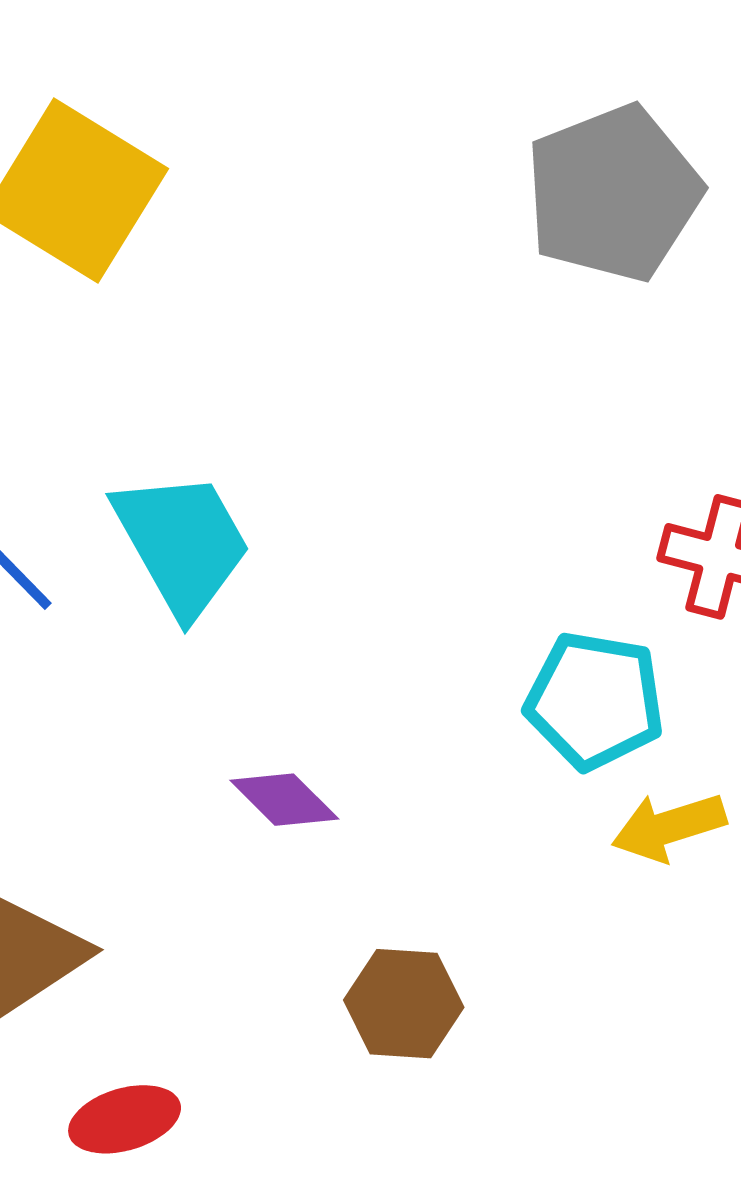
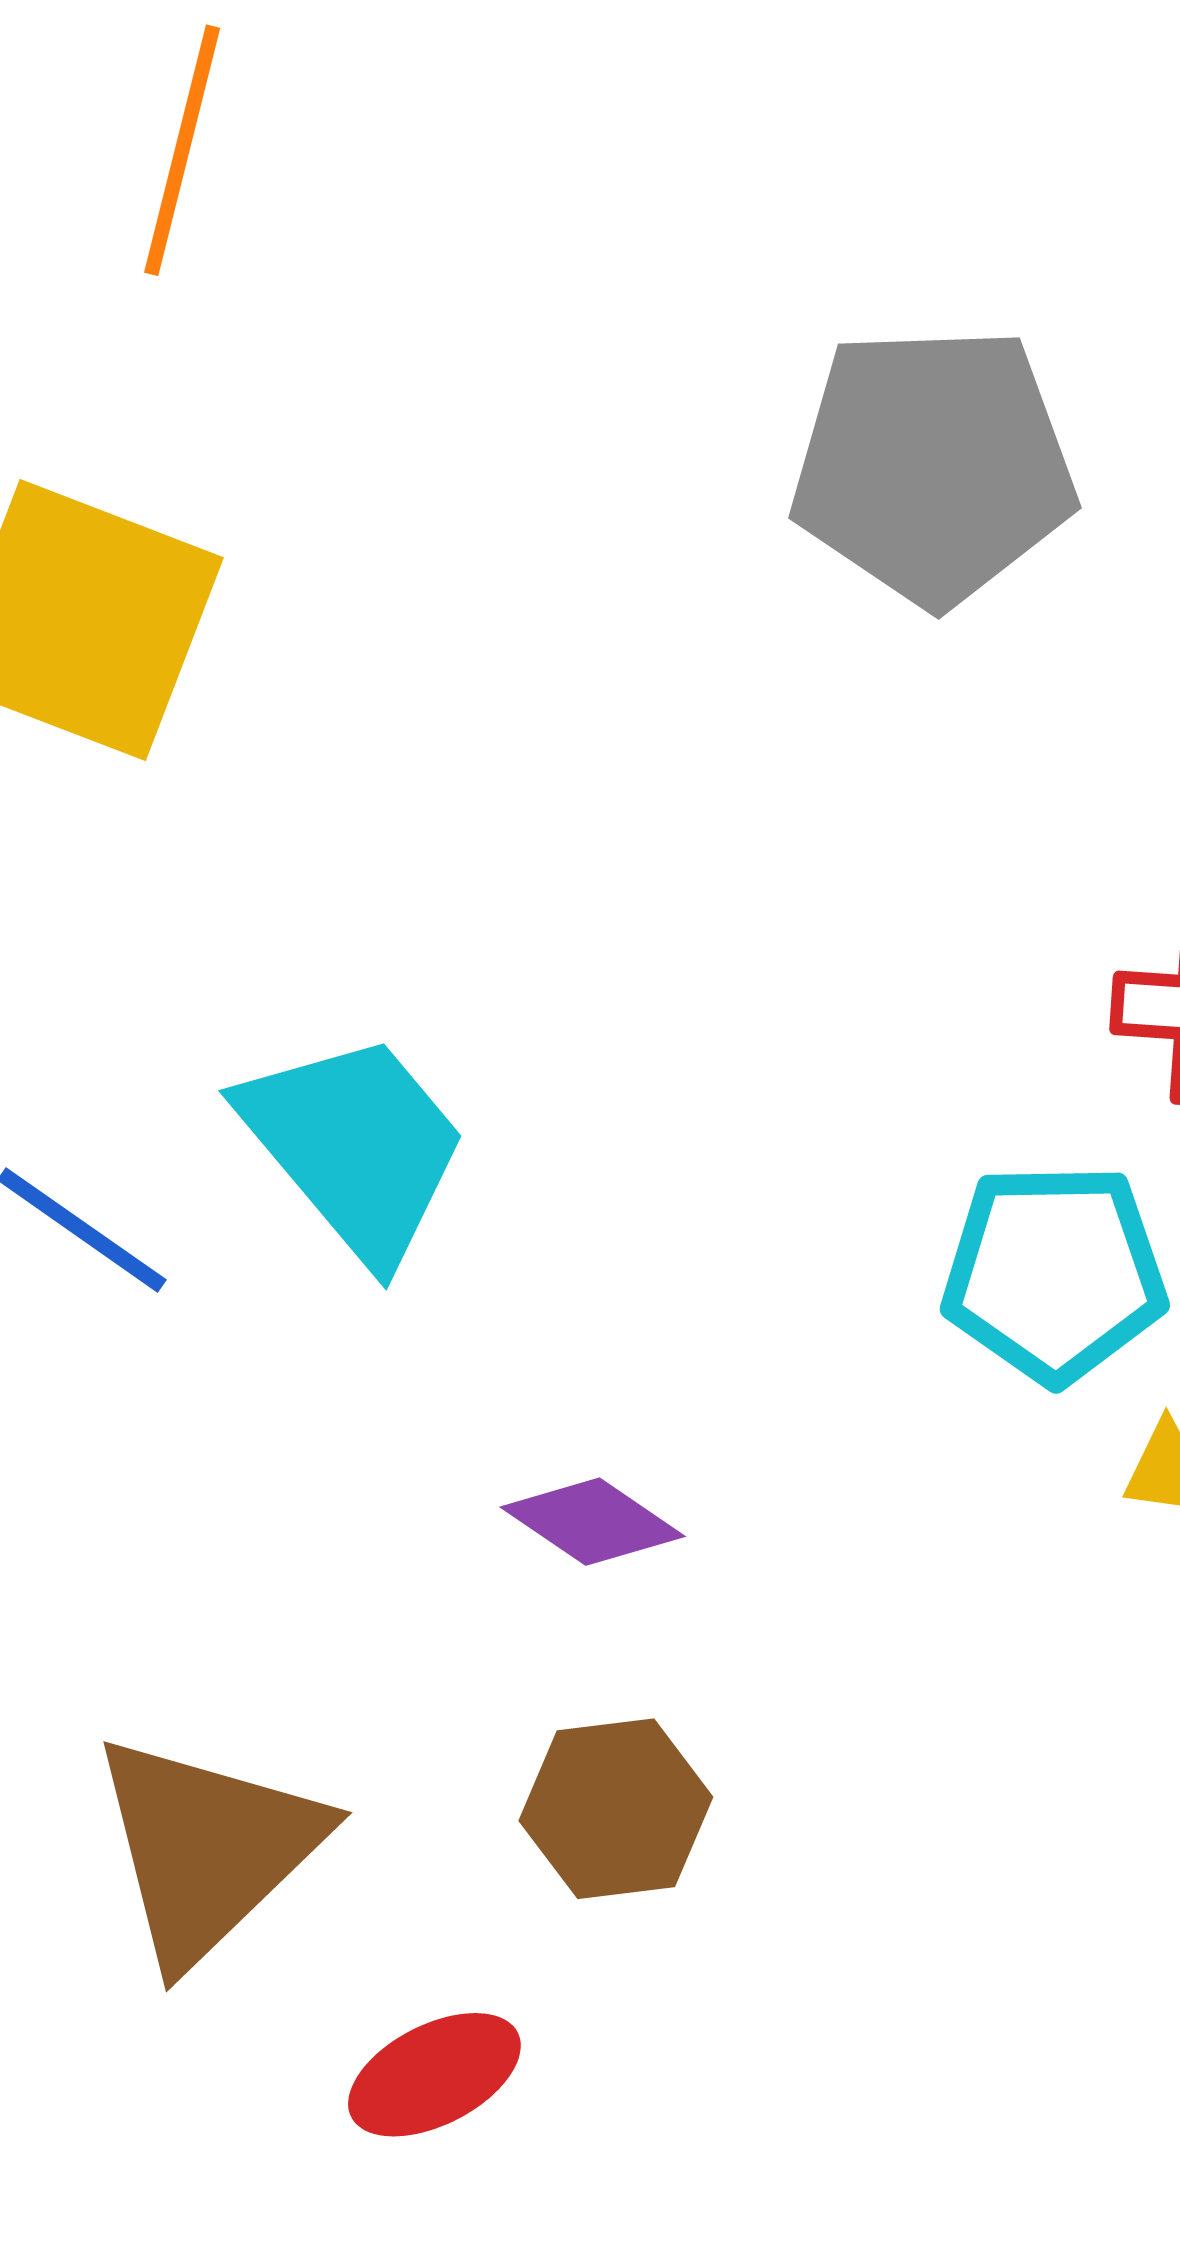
gray pentagon: (613, 193) -> (933, 465), turned 30
brown hexagon: (404, 1004) -> (616, 1809), moved

